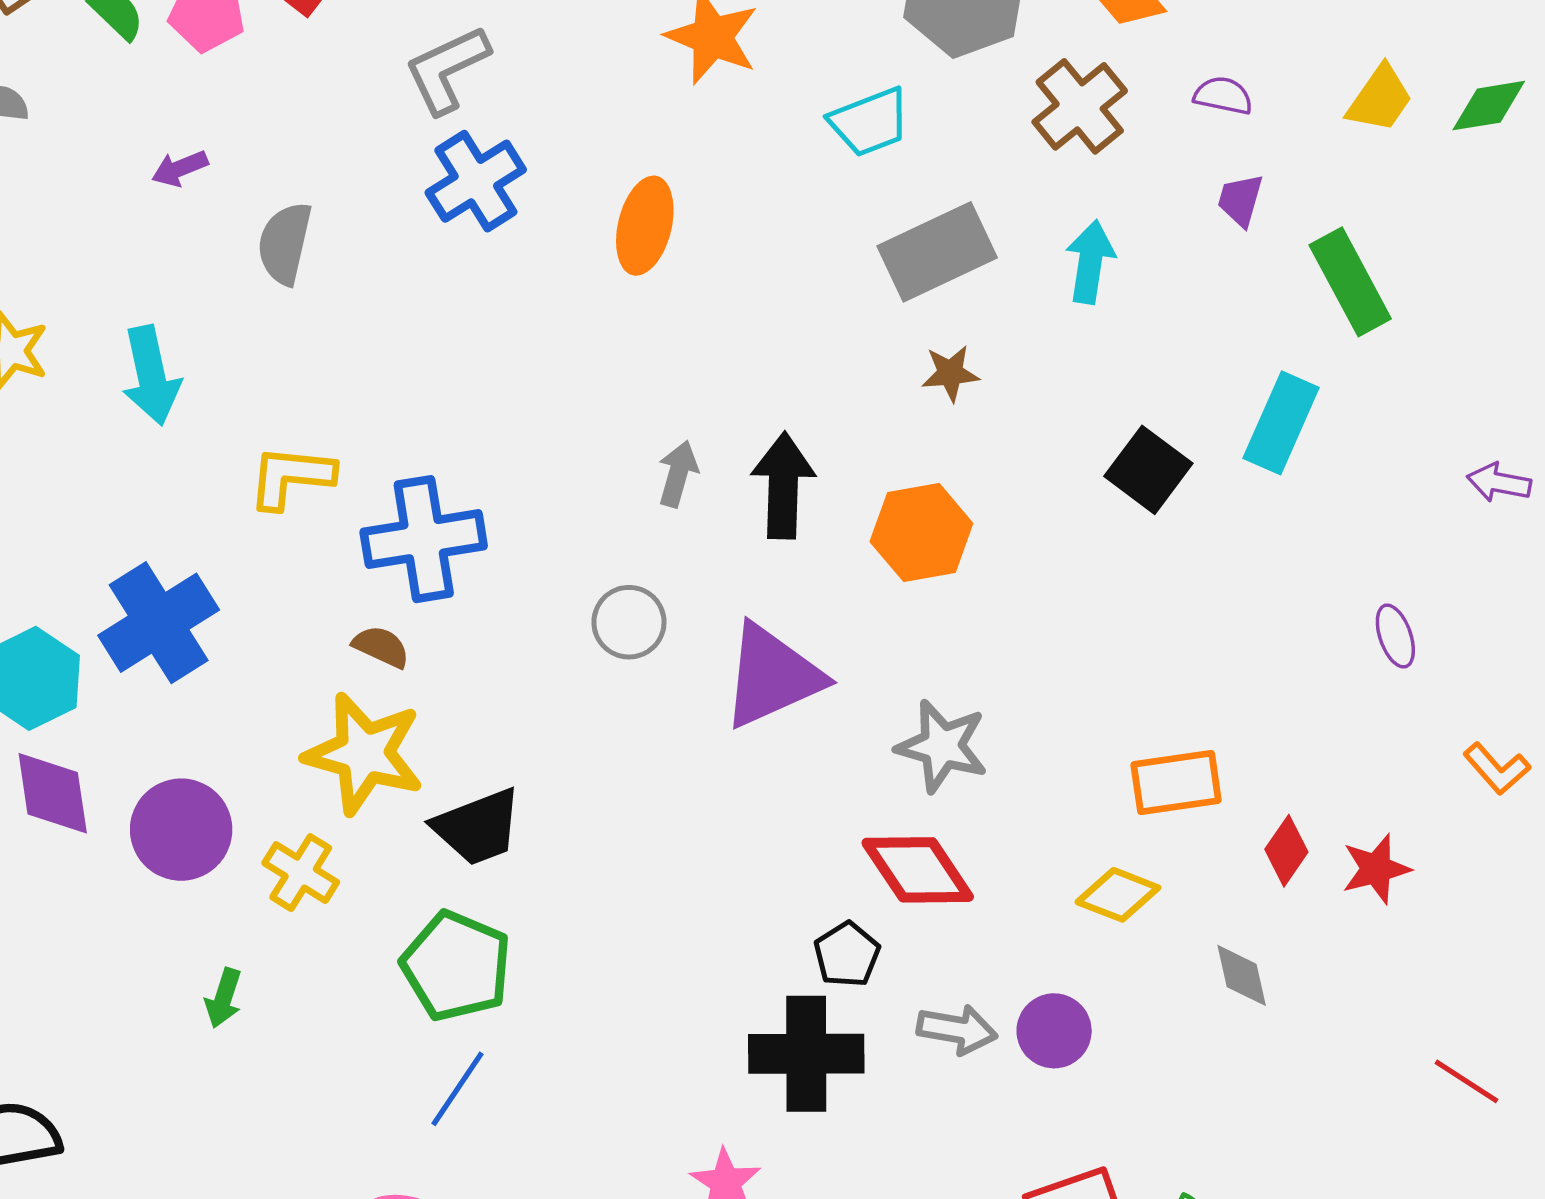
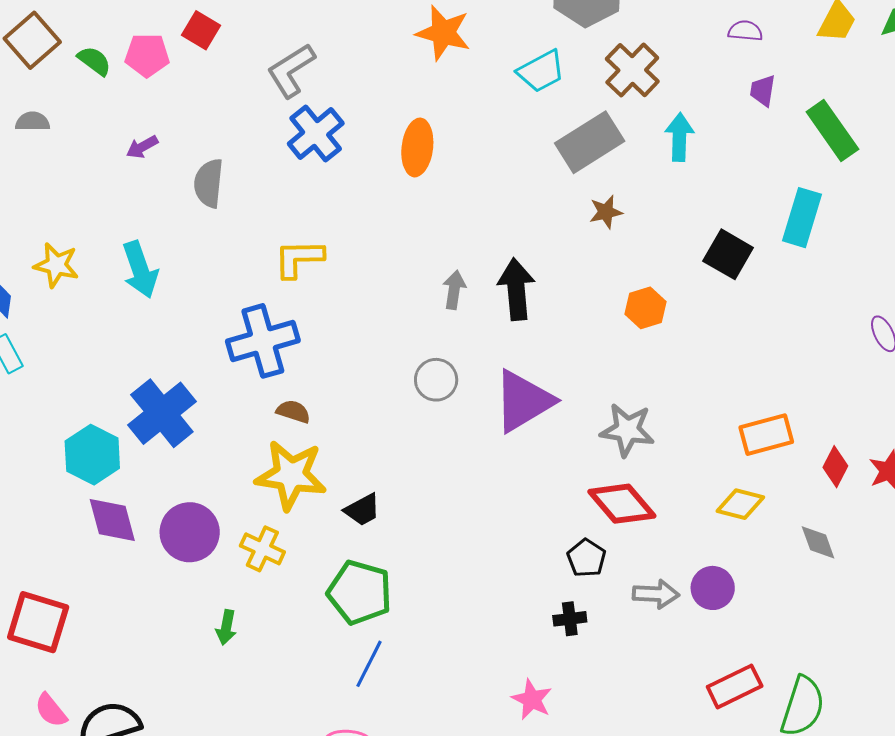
brown cross: (1080, 106) -> (632, 70), moved
yellow L-shape: (291, 477) -> (299, 258), moved
orange hexagon: (921, 533) -> (645, 308), moved, size x0.7
blue cross: (424, 539) -> (263, 341), moved
black trapezoid: (478, 827) -> (362, 510), size x0.7
black cross: (806, 1054) -> (570, 619), size x0.5

